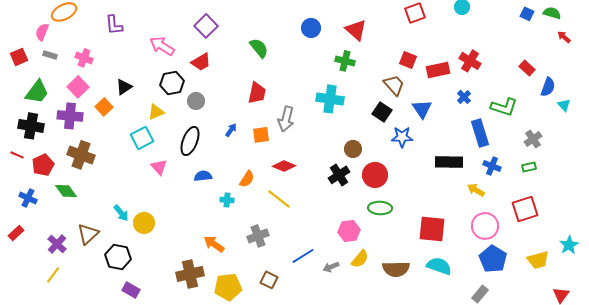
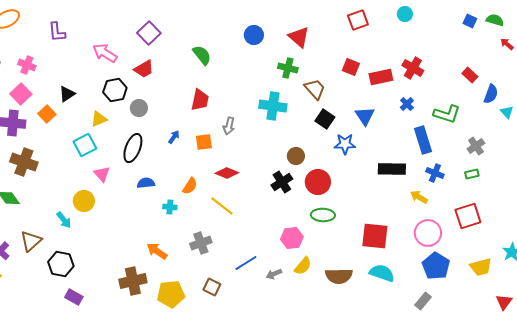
brown trapezoid: (394, 85) -> (315, 89), moved
gray arrow: (286, 119) -> (229, 126), size x0.7
yellow circle: (144, 223) -> (84, 201), moved

